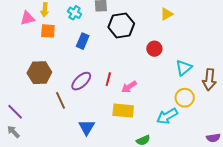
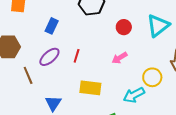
blue rectangle: (83, 41) -> (52, 26), moved
cyan triangle: (184, 68) -> (158, 26), moved, size x1.4
pink arrow: (129, 87) -> (120, 58), moved

